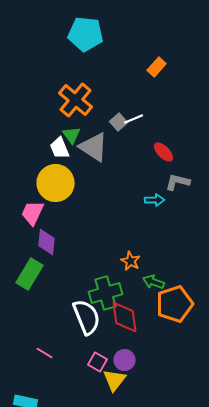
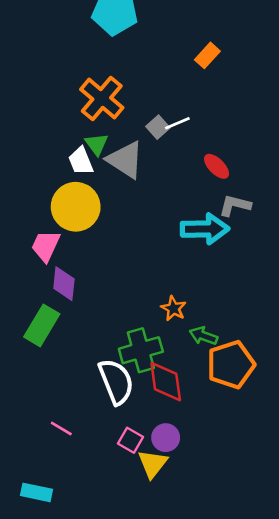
cyan arrow: (155, 200) -> (205, 229), size x1.8

